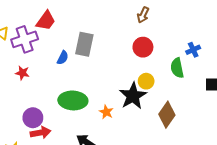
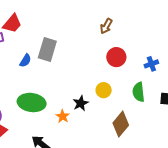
red circle: (143, 47) -> (116, 57), moved
green semicircle: (177, 68) -> (139, 92), moved
black star: (133, 96) -> (81, 103), moved, size x0.6

